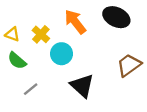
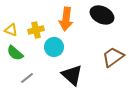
orange arrow: (75, 22) -> (66, 19), turned -135
yellow cross: (41, 34) -> (36, 30), turned 35

